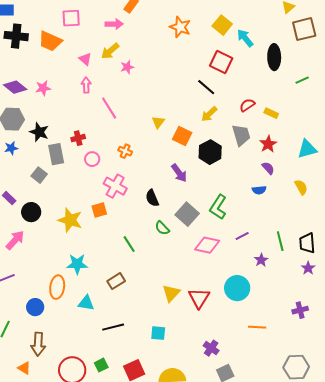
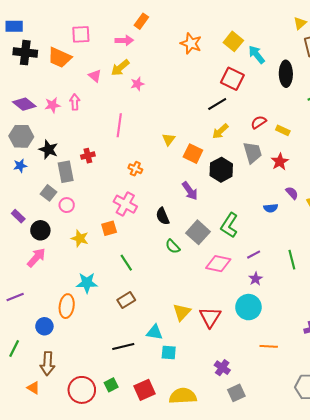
pink arrow: (86, 85) -> (75, 102), moved
black line: (206, 87) -> (217, 104), turned -72
pink line: (109, 108) -> (119, 125), turned 40
pink circle: (92, 159) -> (67, 205), moved
purple semicircle: (268, 168) -> (292, 193), moved
yellow star: (70, 220) -> (80, 238), size x0.7
pink arrow: (15, 240) -> (36, 258), moved
green line: (129, 244) -> (126, 263), moved
purple star: (261, 260) -> (256, 279), moved
cyan triangle: (86, 303) -> (155, 332), moved

